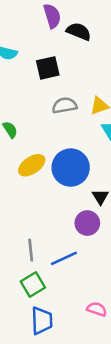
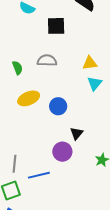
gray semicircle: (65, 105) -> (47, 60), moved
blue circle: (71, 168) -> (58, 106), size x0.6

